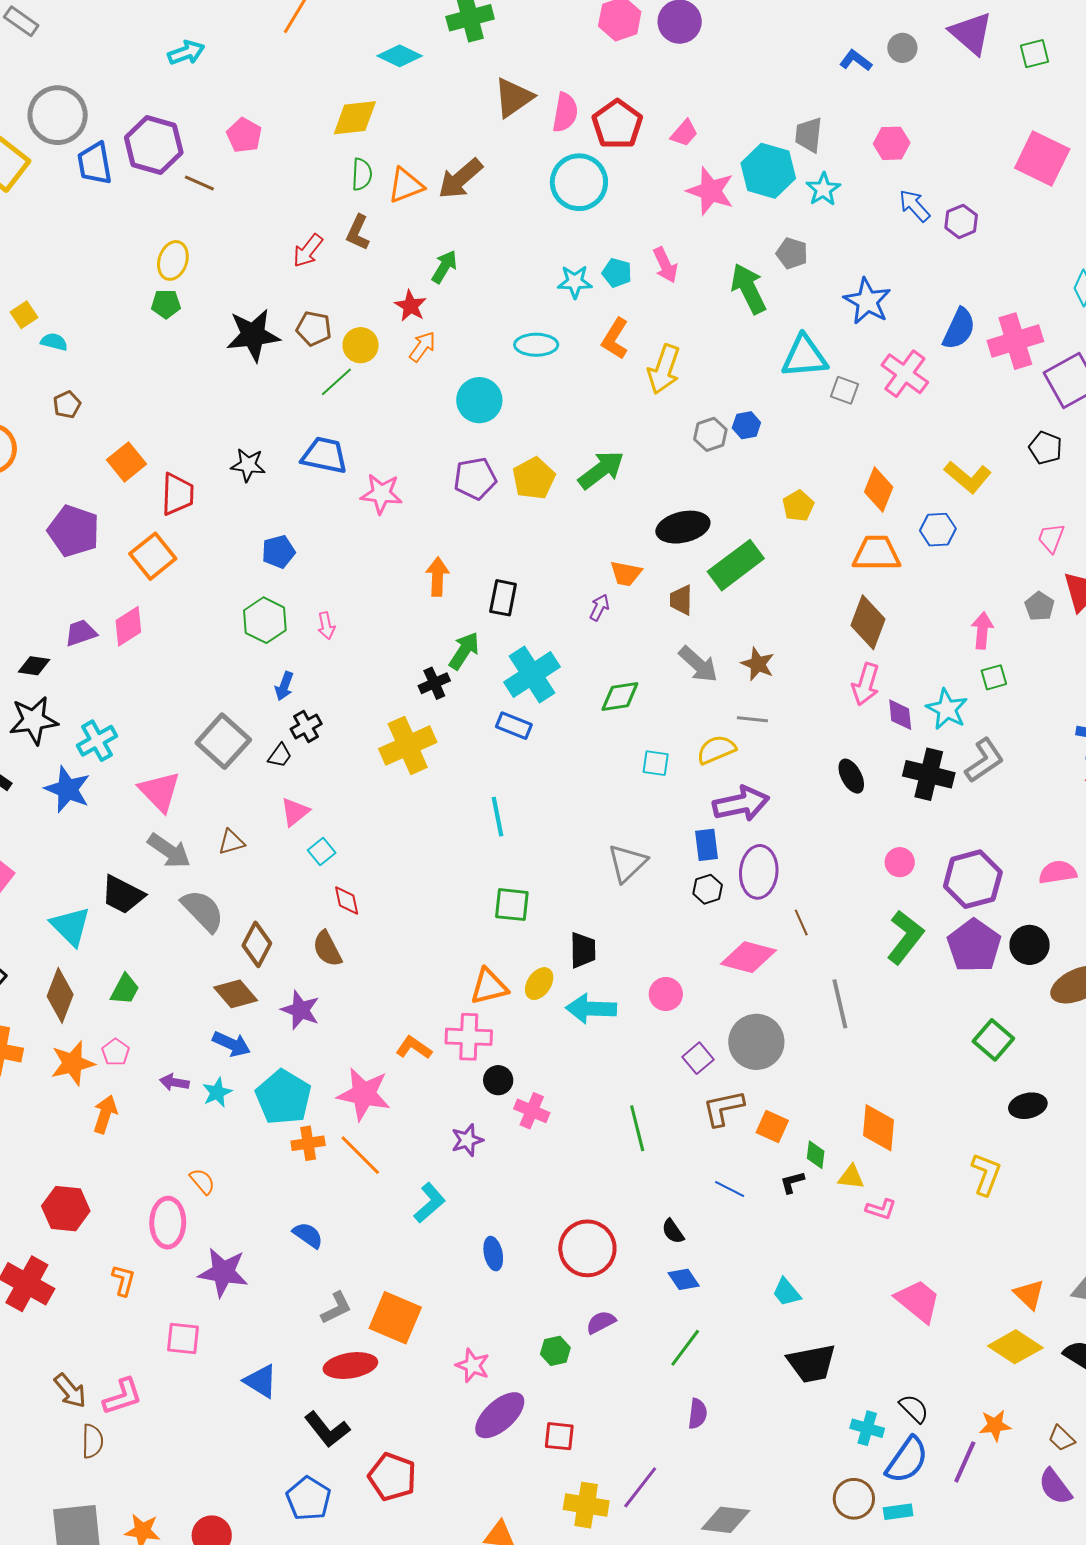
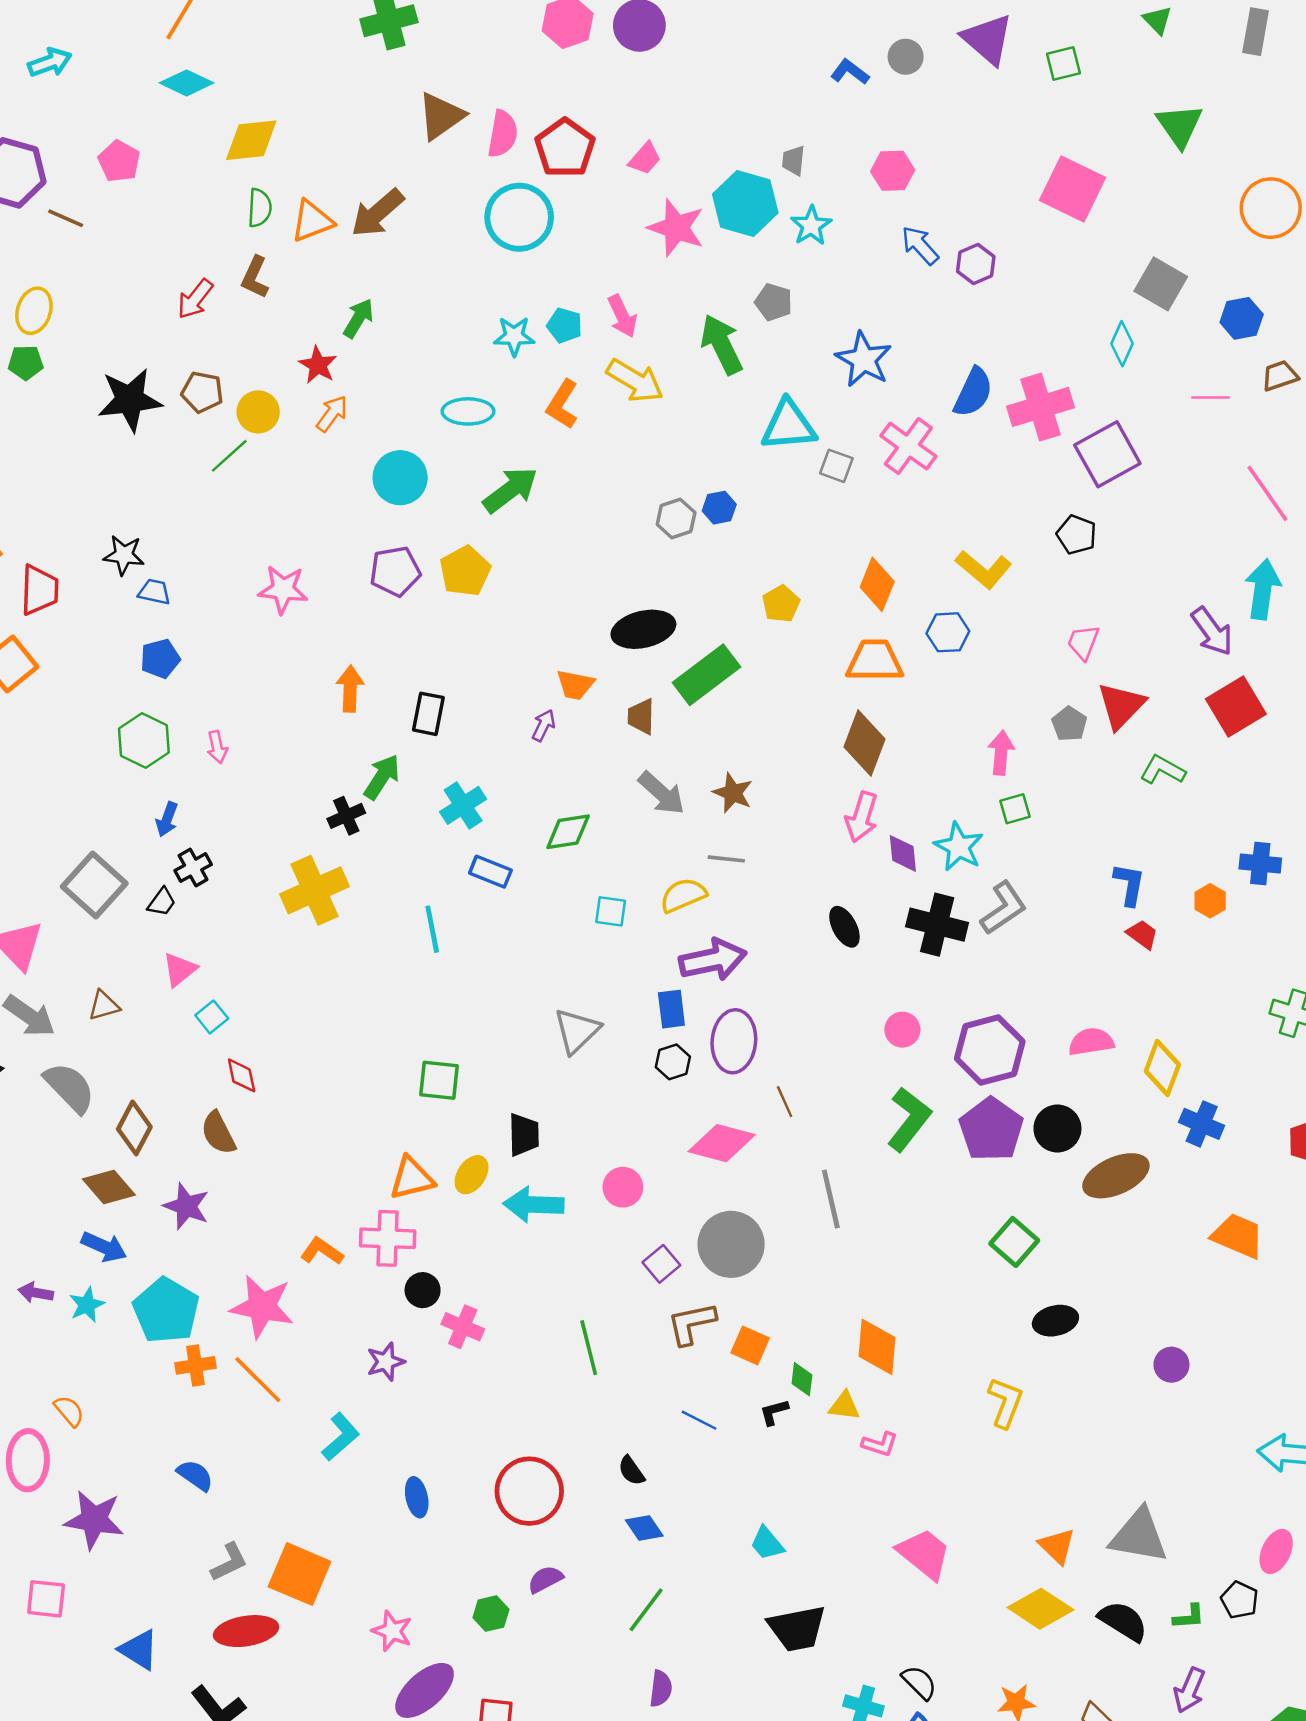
cyan diamond: (400, 56) -> (187, 83), moved
gray trapezoid: (809, 135) -> (794, 161), size x0.7
yellow arrow: (664, 369) -> (635, 381), moved, turned -78
blue trapezoid: (324, 455) -> (154, 592), moved, size x0.6
green arrow: (601, 470) -> (510, 490), moved
cyan cross: (532, 675) -> (463, 805), size x0.7
blue rectangle: (514, 726) -> (490, 872), moved
cyan line: (497, 817) -> (432, 929), moved

